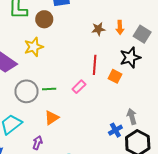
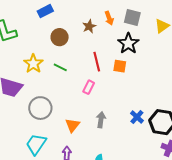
brown circle: (44, 19) -> (60, 37), moved
green line: (49, 89) -> (60, 67), moved, turned 48
gray arrow: (132, 117) -> (101, 120), moved, turned 42

